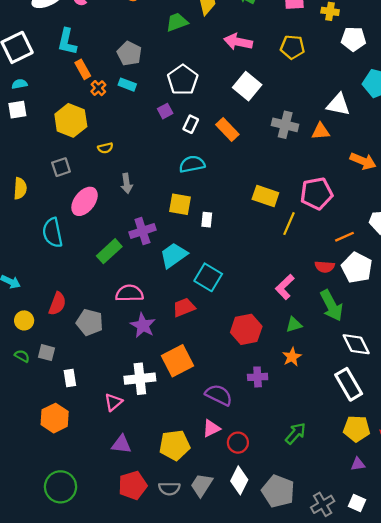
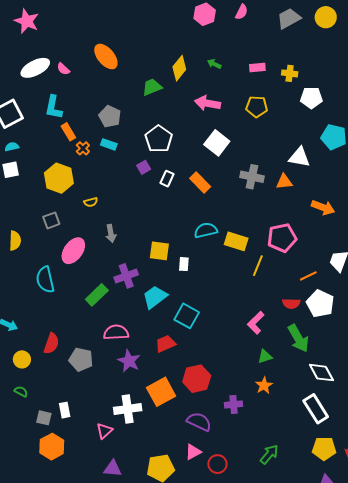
cyan semicircle: (192, 164) -> (206, 230), moved
red hexagon: (246, 329) -> (197, 379), moved
gray square: (46, 353) -> (44, 418), moved

